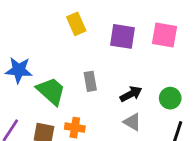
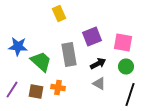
pink square: (165, 35) -> (123, 43), moved
purple square: (122, 36) -> (92, 37), moved, turned -30
gray rectangle: (90, 81) -> (69, 55), size x1.6

